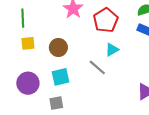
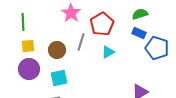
gray line: (97, 67) -> (81, 42), moved, turned 66
purple circle: (28, 83) -> (29, 69), moved

